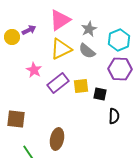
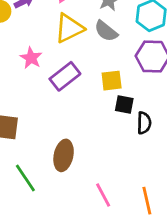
yellow square: (81, 86) -> (112, 81), moved
black square: (100, 94) -> (124, 105), moved

